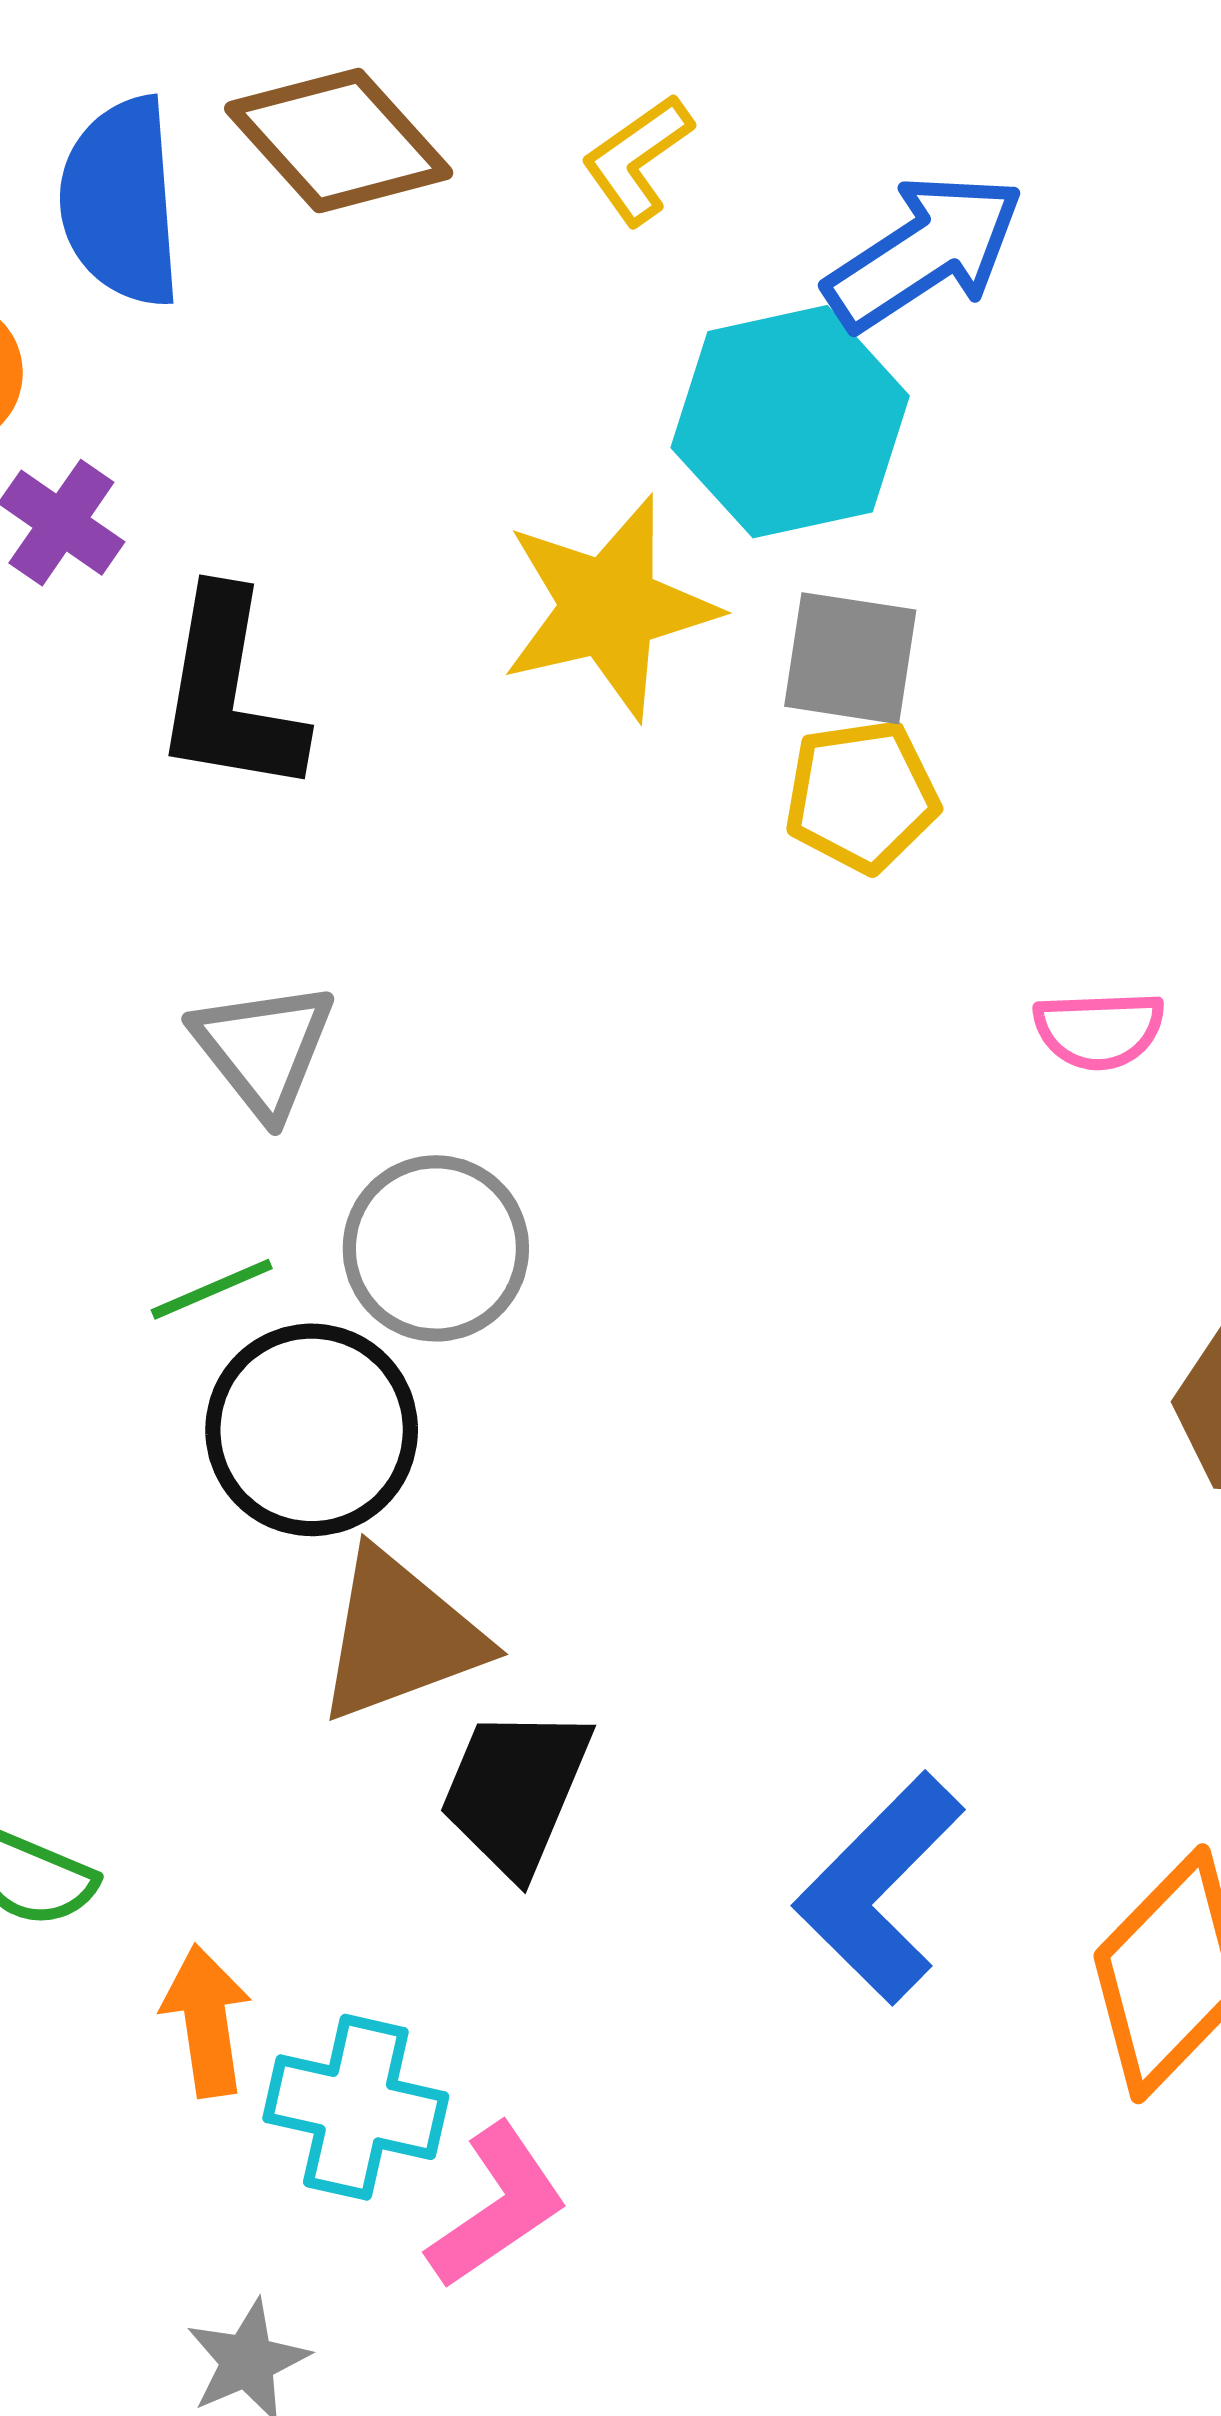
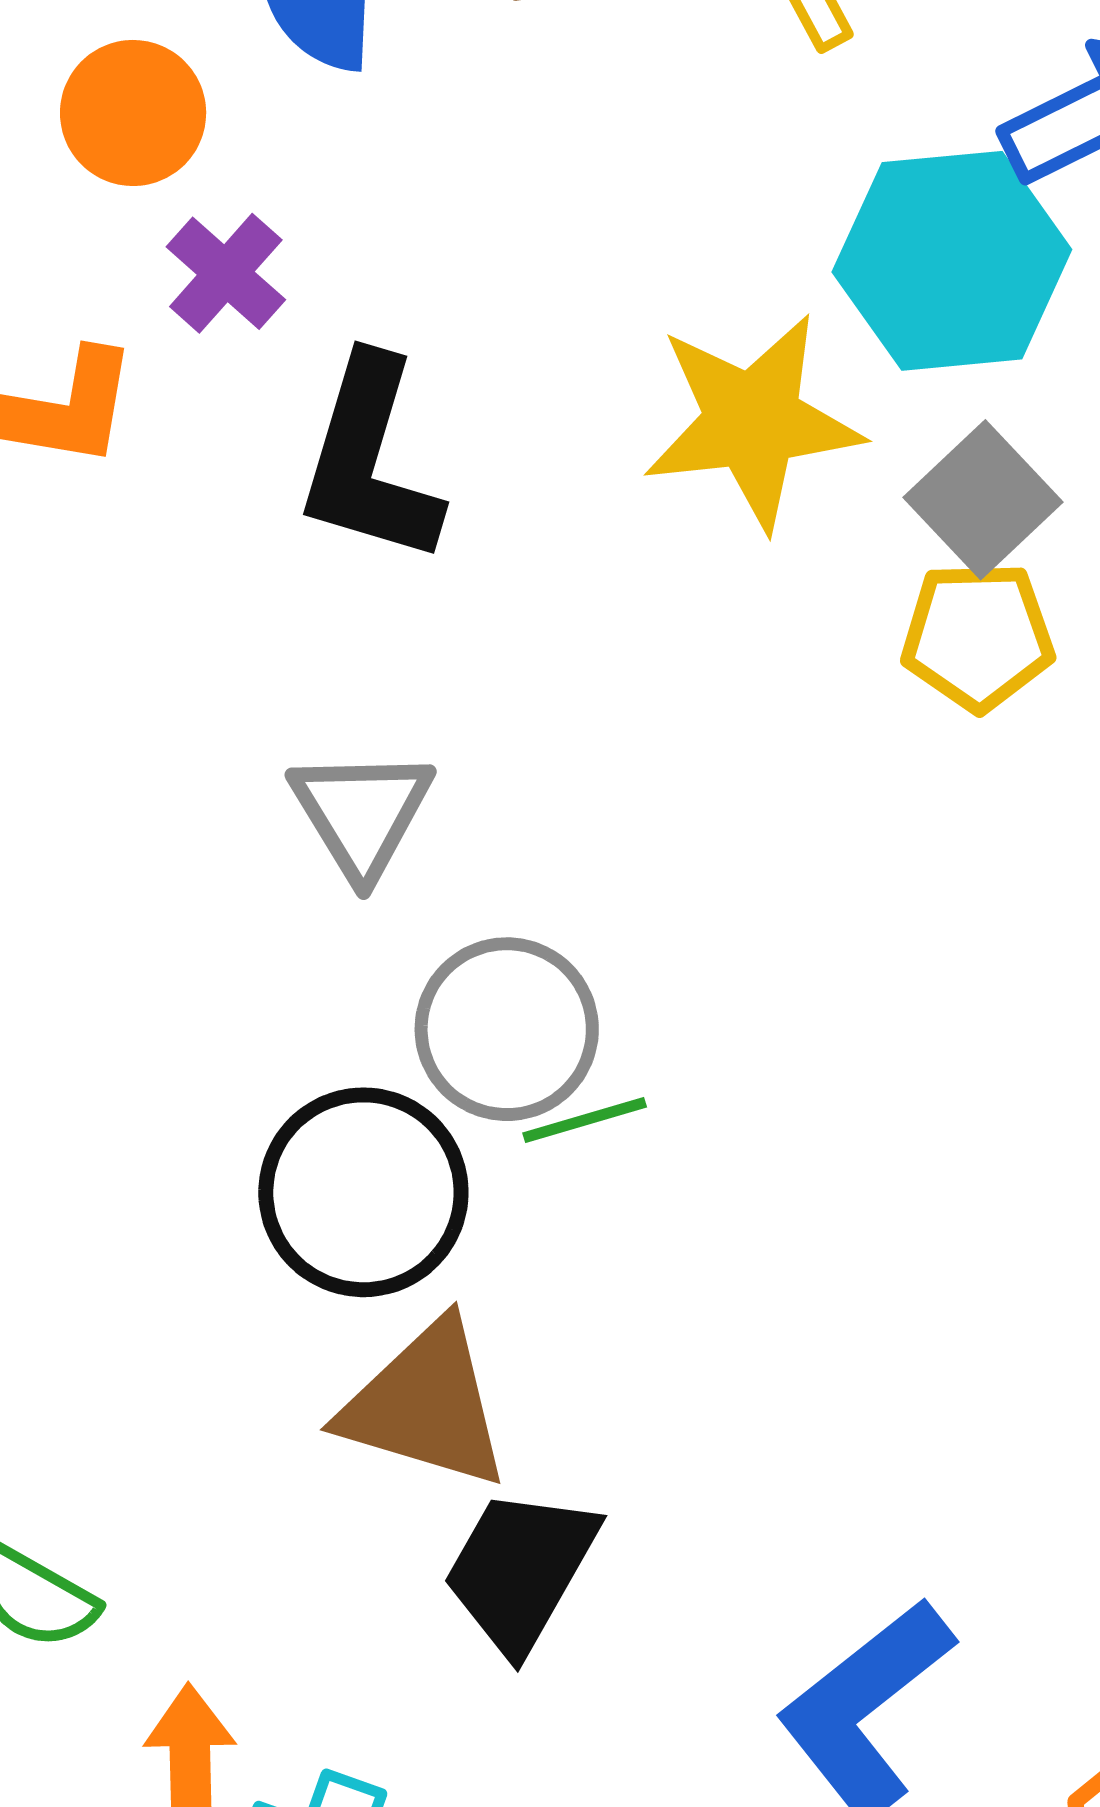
gray square: (850, 658) -> (983, 500), turned 31
green line: (212, 1289) -> (585, 1120), moved
brown triangle: (400, 1636) -> (425, 1405), turned 30

